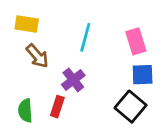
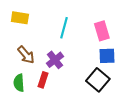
brown arrow: (37, 56) -> (26, 55), moved

